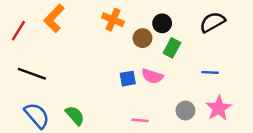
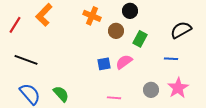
black semicircle: (212, 22) -> (181, 30), moved
black circle: (162, 23) -> (130, 11), moved
pink semicircle: (152, 76) -> (124, 62), turned 126

